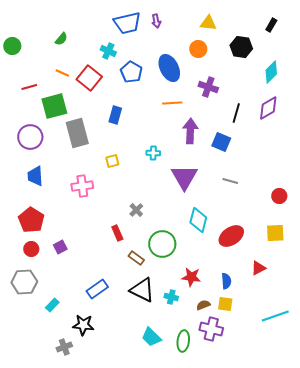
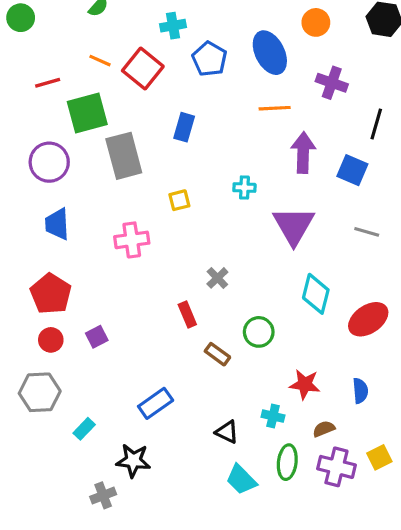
cyan cross: (108, 51) -> (173, 26), turned -35
green circle: (162, 244) -> (259, 332), size x0.7
black triangle: (142, 290) -> (227, 432), moved, size x0.6
yellow square: (225, 304) -> (379, 457), moved, turned -35
green ellipse: (183, 341) -> (287, 462), moved

